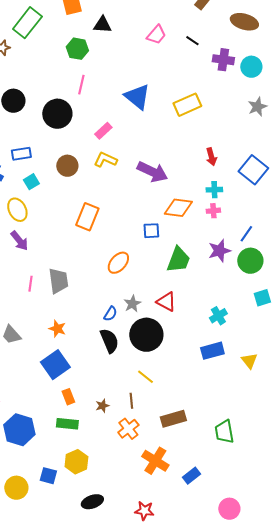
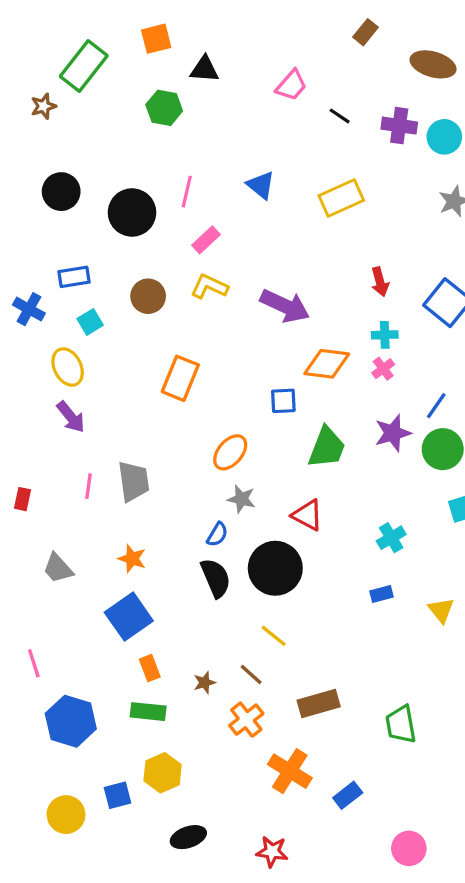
black line: (192, 41) -> (340, 116), moved
pink line: (81, 85) -> (187, 192), moved
blue triangle: (137, 97) -> (261, 185), size x0.7
pink cross: (213, 211) -> (383, 369), turned -32
gray star: (132, 304) -> (241, 499), moved, turned -30
blue rectangle: (212, 351) -> (382, 594), size x0.6
brown line: (131, 401) -> (251, 675), turned -42
blue square: (48, 476) -> (118, 795), turned -30

